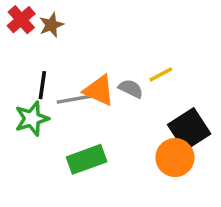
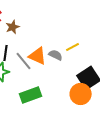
brown star: (51, 25) -> (13, 27), moved
gray line: (74, 99) -> (24, 61), turned 60

